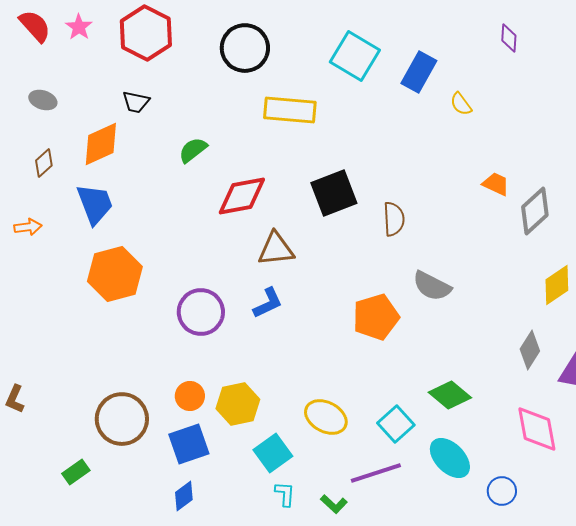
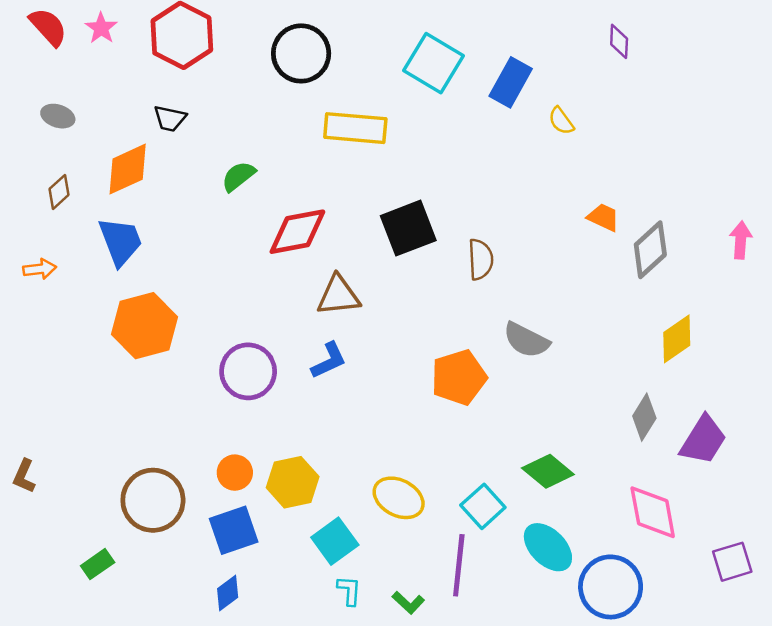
purple line: (376, 473) -> (459, 565), turned -66
blue circle: (502, 491) -> (611, 587), size x1.8

